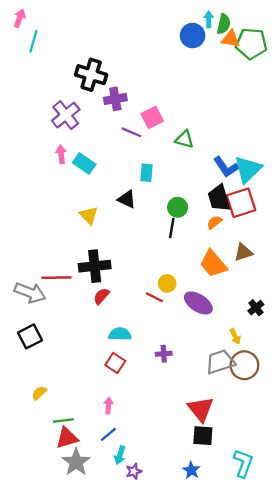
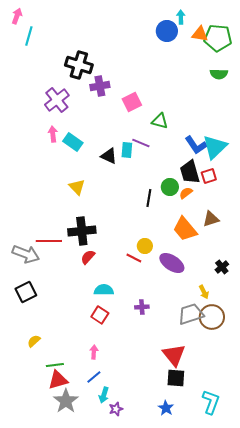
green semicircle: (224, 24) -> (219, 74), moved, turned 78
purple line: (131, 132) -> (141, 143), moved
black triangle: (127, 199) -> (109, 156), moved
red square: (241, 203) -> (209, 176), size x0.6
green circle: (178, 207) -> (170, 187), moved

